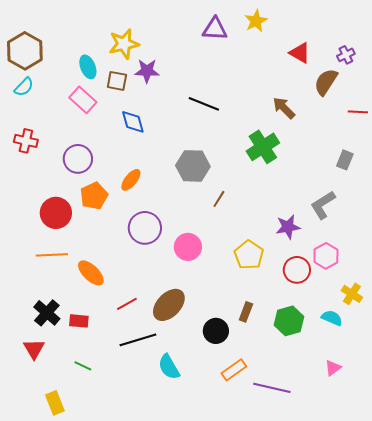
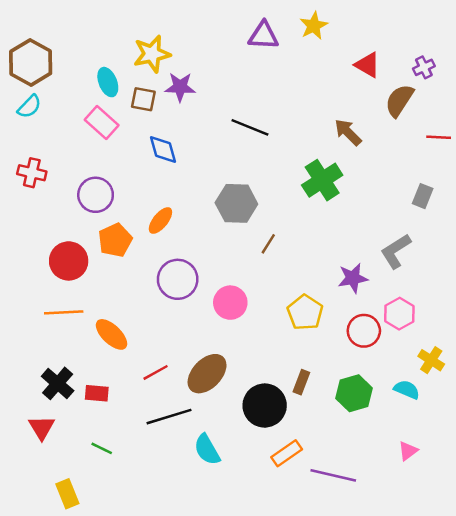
black circle: (216, 331) -> (265, 406), size x1.4

